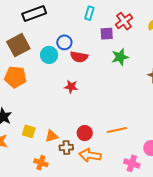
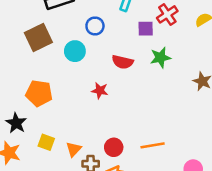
blue circle: (64, 42) -> (95, 26), moved
red semicircle: (79, 57) -> (123, 62), moved
orange pentagon: (15, 77) -> (39, 93), moved
orange triangle: (52, 136) -> (74, 149), turned -32

